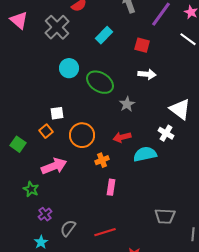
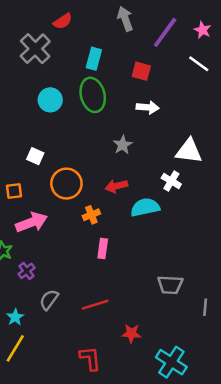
cyan rectangle: (104, 35) -> (94, 59), turned -30
green ellipse: (100, 82) -> (93, 95), moved, turned 44
white triangle: (180, 109) -> (189, 151), turned -30
white square: (57, 113) -> (35, 156), turned 32
orange square: (46, 131) -> (14, 191), moved, turned 32
purple cross: (45, 214) -> (26, 271), moved

